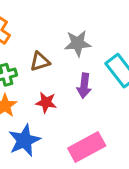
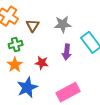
brown triangle: (40, 62) -> (33, 26), moved, turned -40

